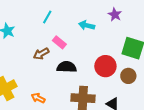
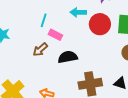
cyan line: (47, 17) -> (44, 20), moved
red circle: (105, 66) -> (100, 24), moved

